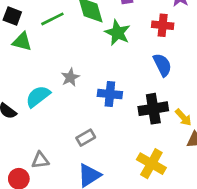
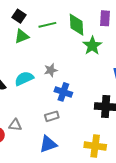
green triangle: (22, 42) -> (22, 36), turned -49
blue cross: (110, 94) -> (63, 92), moved
yellow cross: (151, 164) -> (95, 146), turned -35

